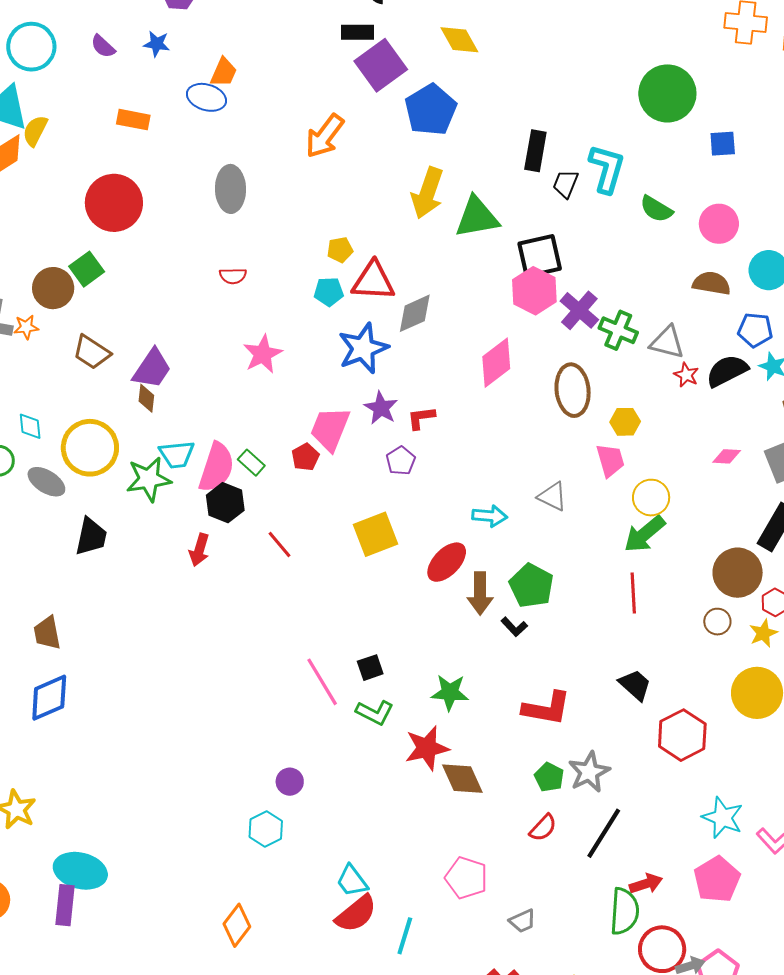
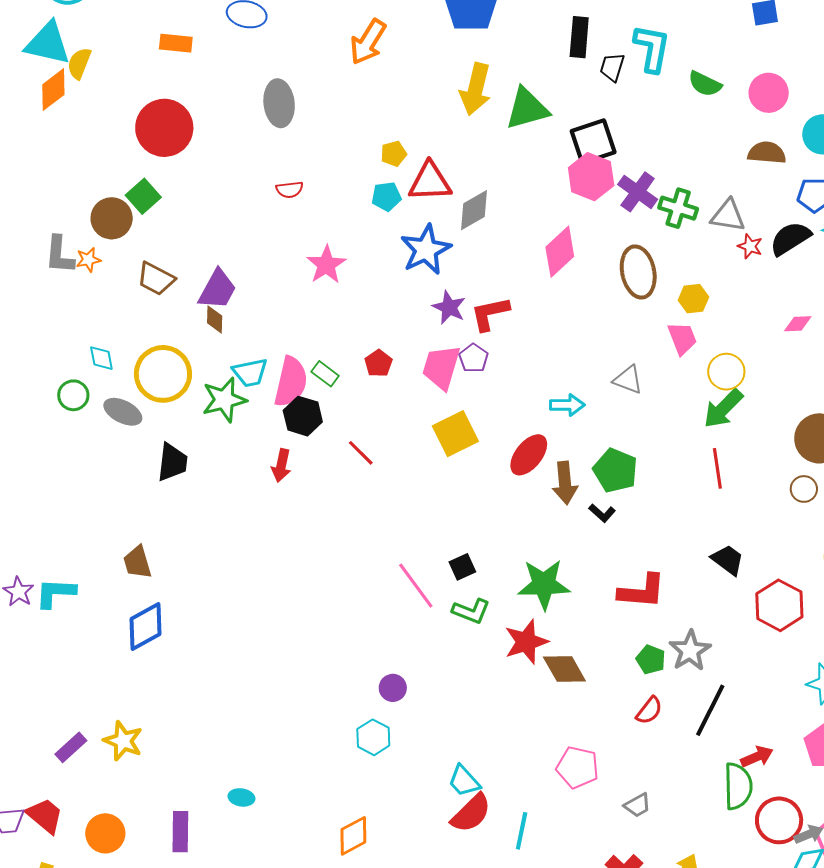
red L-shape: (421, 418) -> (490, 314), size x1.4
pink trapezoid: (330, 429) -> (441, 367), moved
green star: (450, 692) -> (544, 584), size x1.4
cyan ellipse: (80, 871) -> (241, 797), moved, size x0.5
orange diamond: (237, 925) -> (353, 836), turned 30

